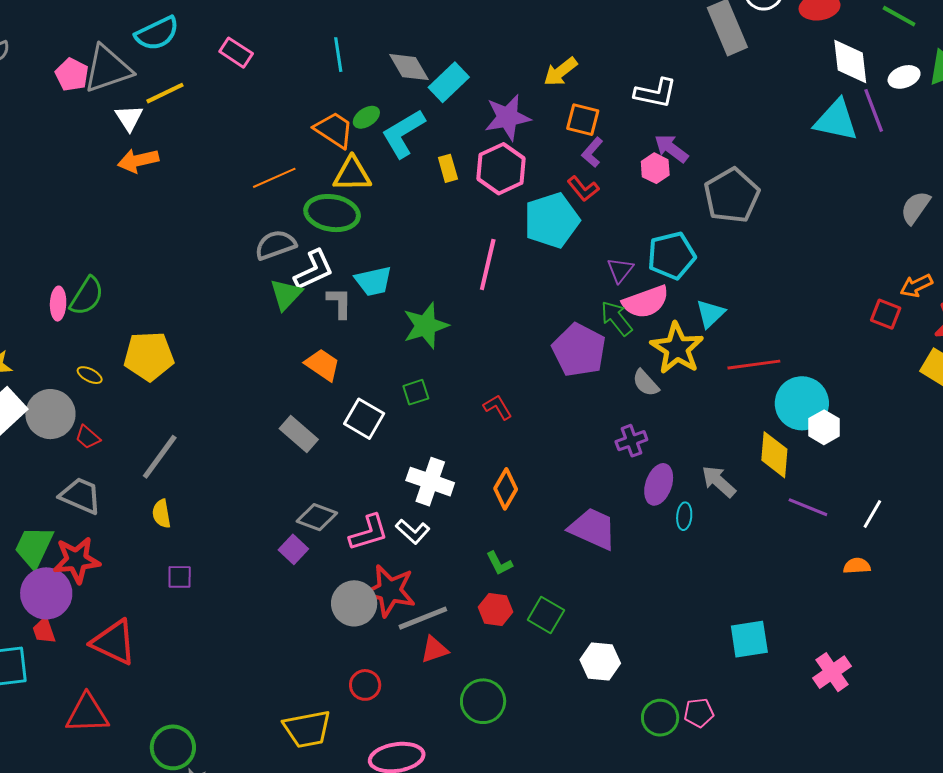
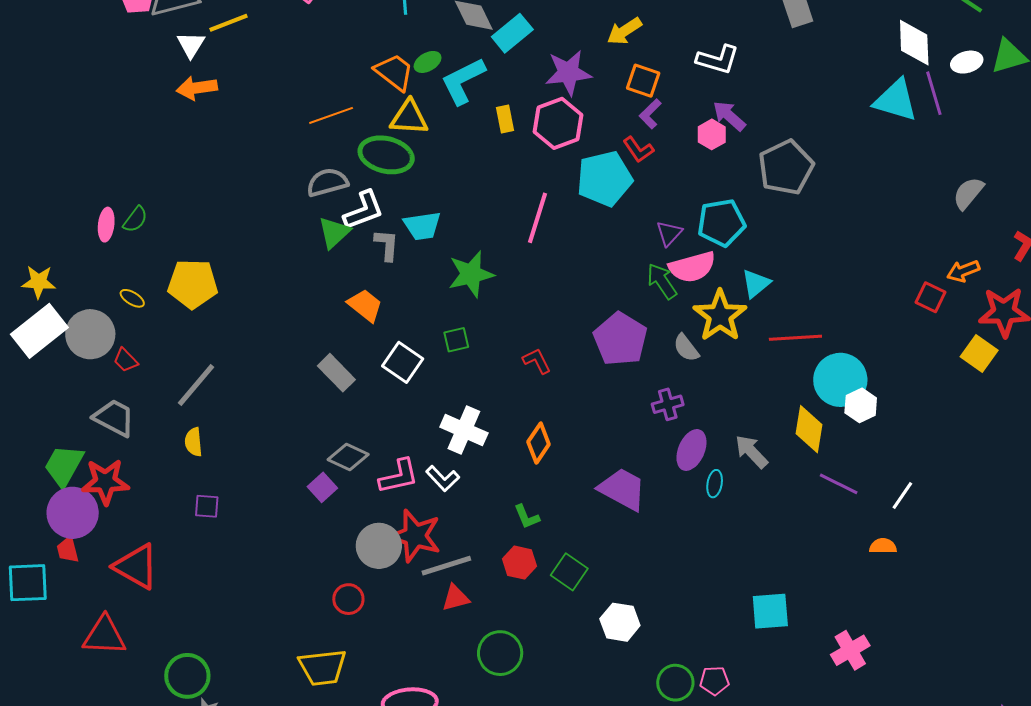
green semicircle: (87, 296) -> (135, 219), size x0.7
purple pentagon: (579, 350) -> (620, 339), moved
red circle: (365, 685) -> (348, 599), moved

